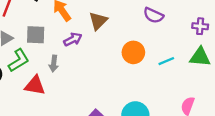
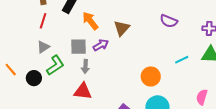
gray square: (36, 35) -> (78, 47), moved
orange circle: (133, 52) -> (151, 76), moved
red triangle: (35, 85) -> (83, 91), moved

